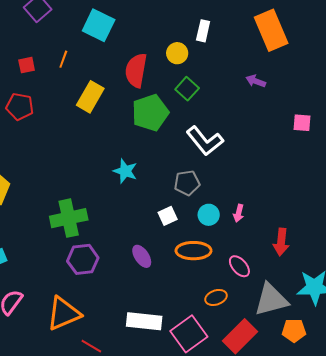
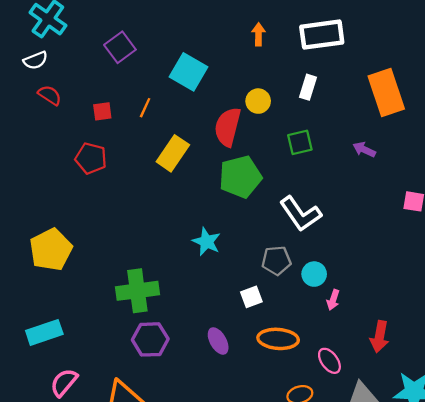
yellow circle: (177, 53) -> (258, 101), moved
green square: (187, 89) -> (300, 142), moved, turned 30
cyan circle: (209, 215) -> (314, 274), moved

